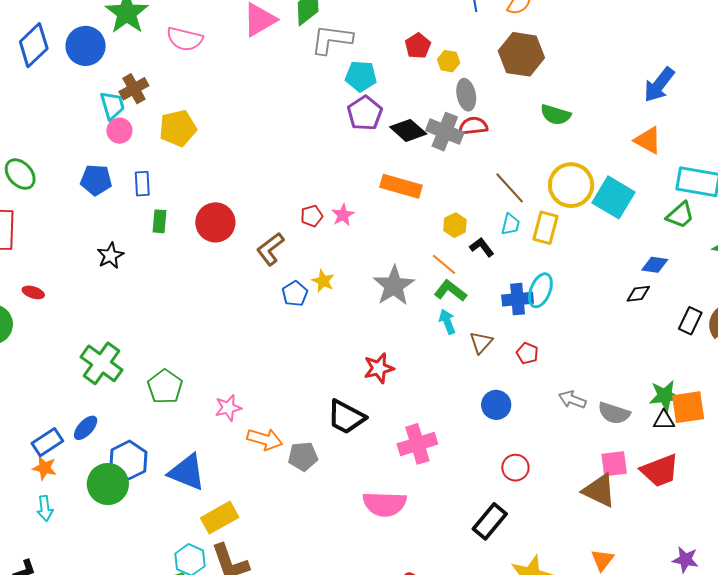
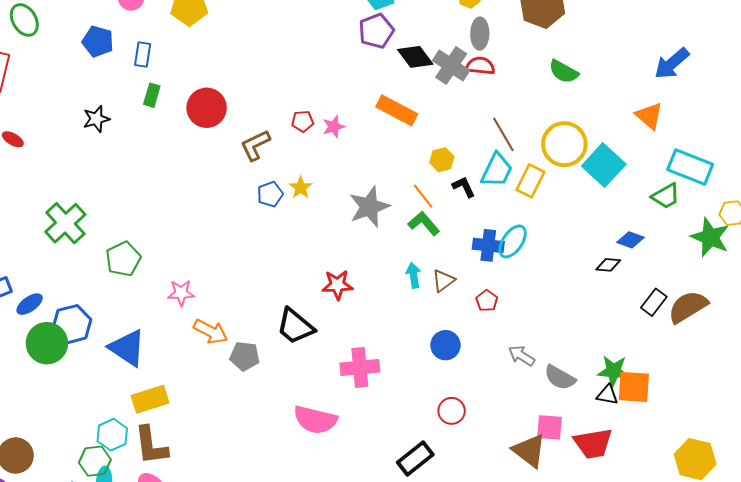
cyan trapezoid: (510, 224) -> (497, 170), size x1.6
cyan arrow: (447, 322) -> (413, 275), moved
blue ellipse: (86, 428) -> (30, 304), moved

